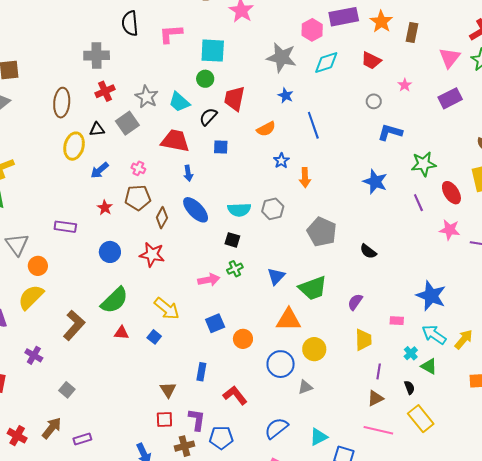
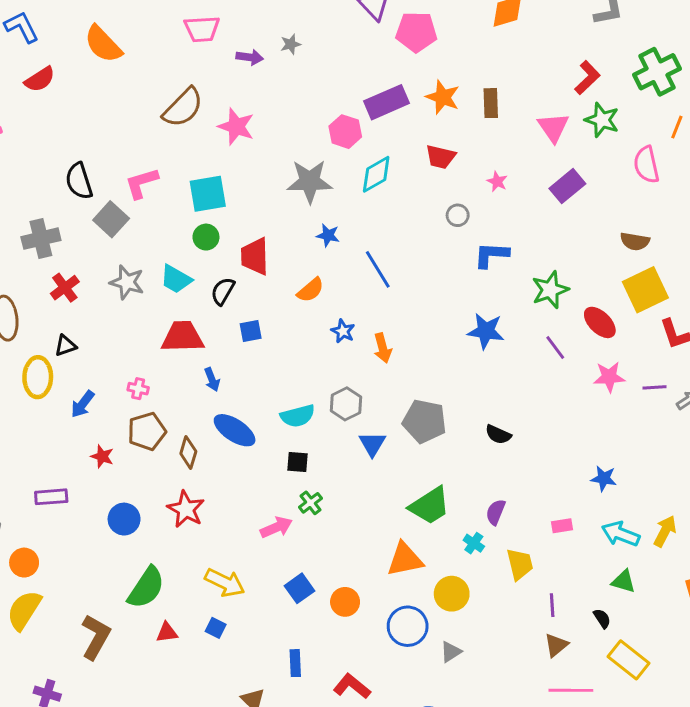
gray square: (127, 123) -> (111, 219), moved
red star: (152, 255) -> (186, 509), turned 30
blue triangle: (276, 276) -> (372, 444), moved
blue star: (431, 296) -> (604, 478), size x0.6
cyan cross: (411, 353) -> (474, 543), moved

